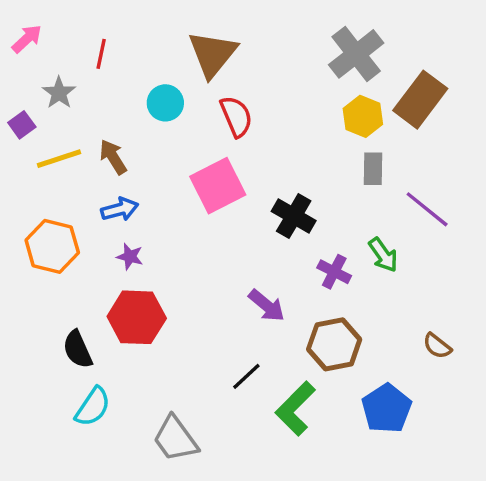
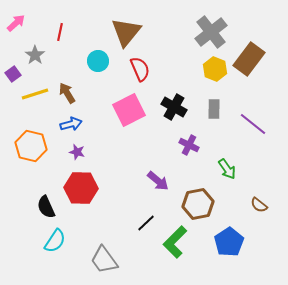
gray rectangle: (373, 169) -> (214, 109), moved
black cross: (294, 216) -> (174, 107), moved
green arrow: (383, 255) -> (227, 169), moved
purple cross: (334, 272) -> (189, 145), moved

